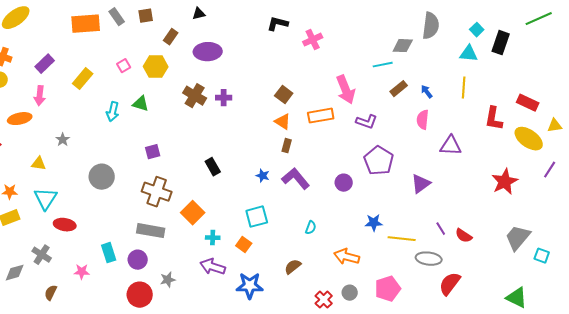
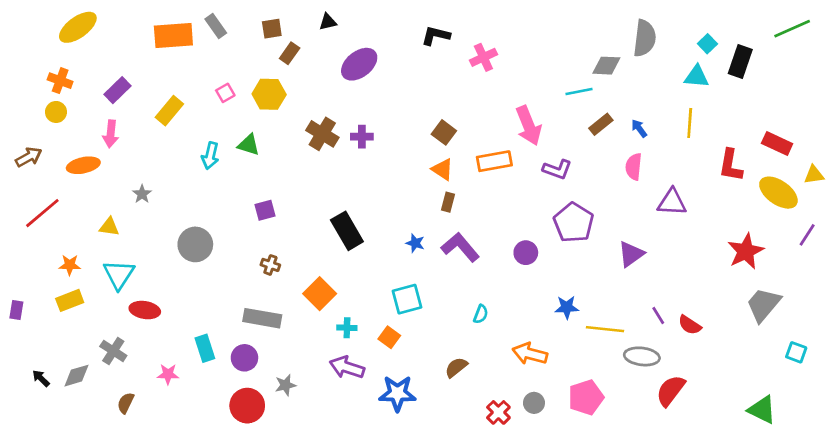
brown square: (146, 16) -> (272, 29), moved
purple ellipse: (208, 52) -> (359, 64), moved, turned -36
black rectangle: (213, 167) -> (347, 231), size x1.5
brown cross: (157, 192) -> (270, 265), size x0.5
gray trapezoid: (518, 238) -> (763, 305), moved

